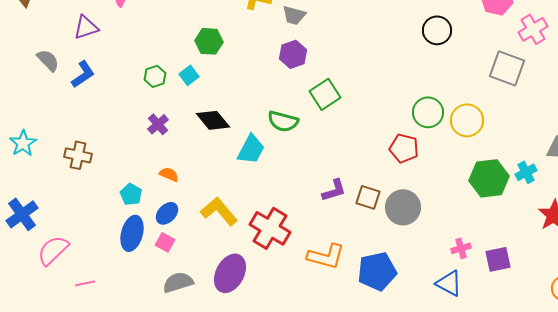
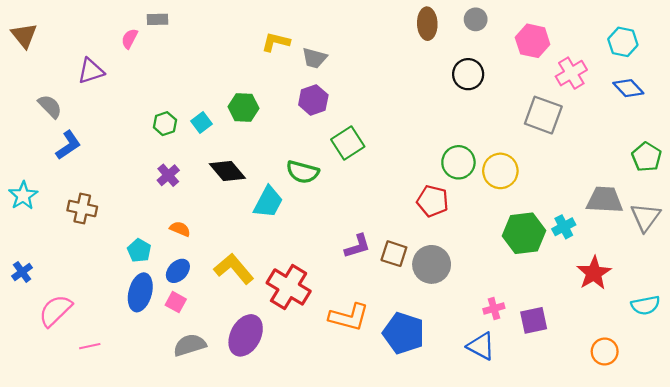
green hexagon: (209, 41) -> (243, 107), moved
blue L-shape: (83, 74) -> (68, 145), moved
blue cross: (22, 214) -> (22, 272), size x0.6
blue pentagon: (377, 271) -> (404, 333), turned 30

